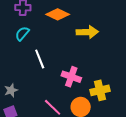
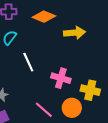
yellow cross: (100, 90) -> (90, 90), turned 30

